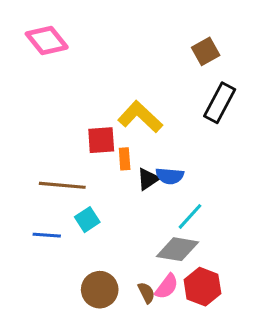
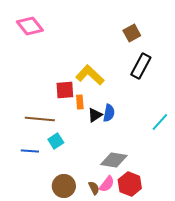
blue semicircle: (170, 176) -> (109, 113), turned -84
cyan line: (190, 216) -> (160, 122), moved

